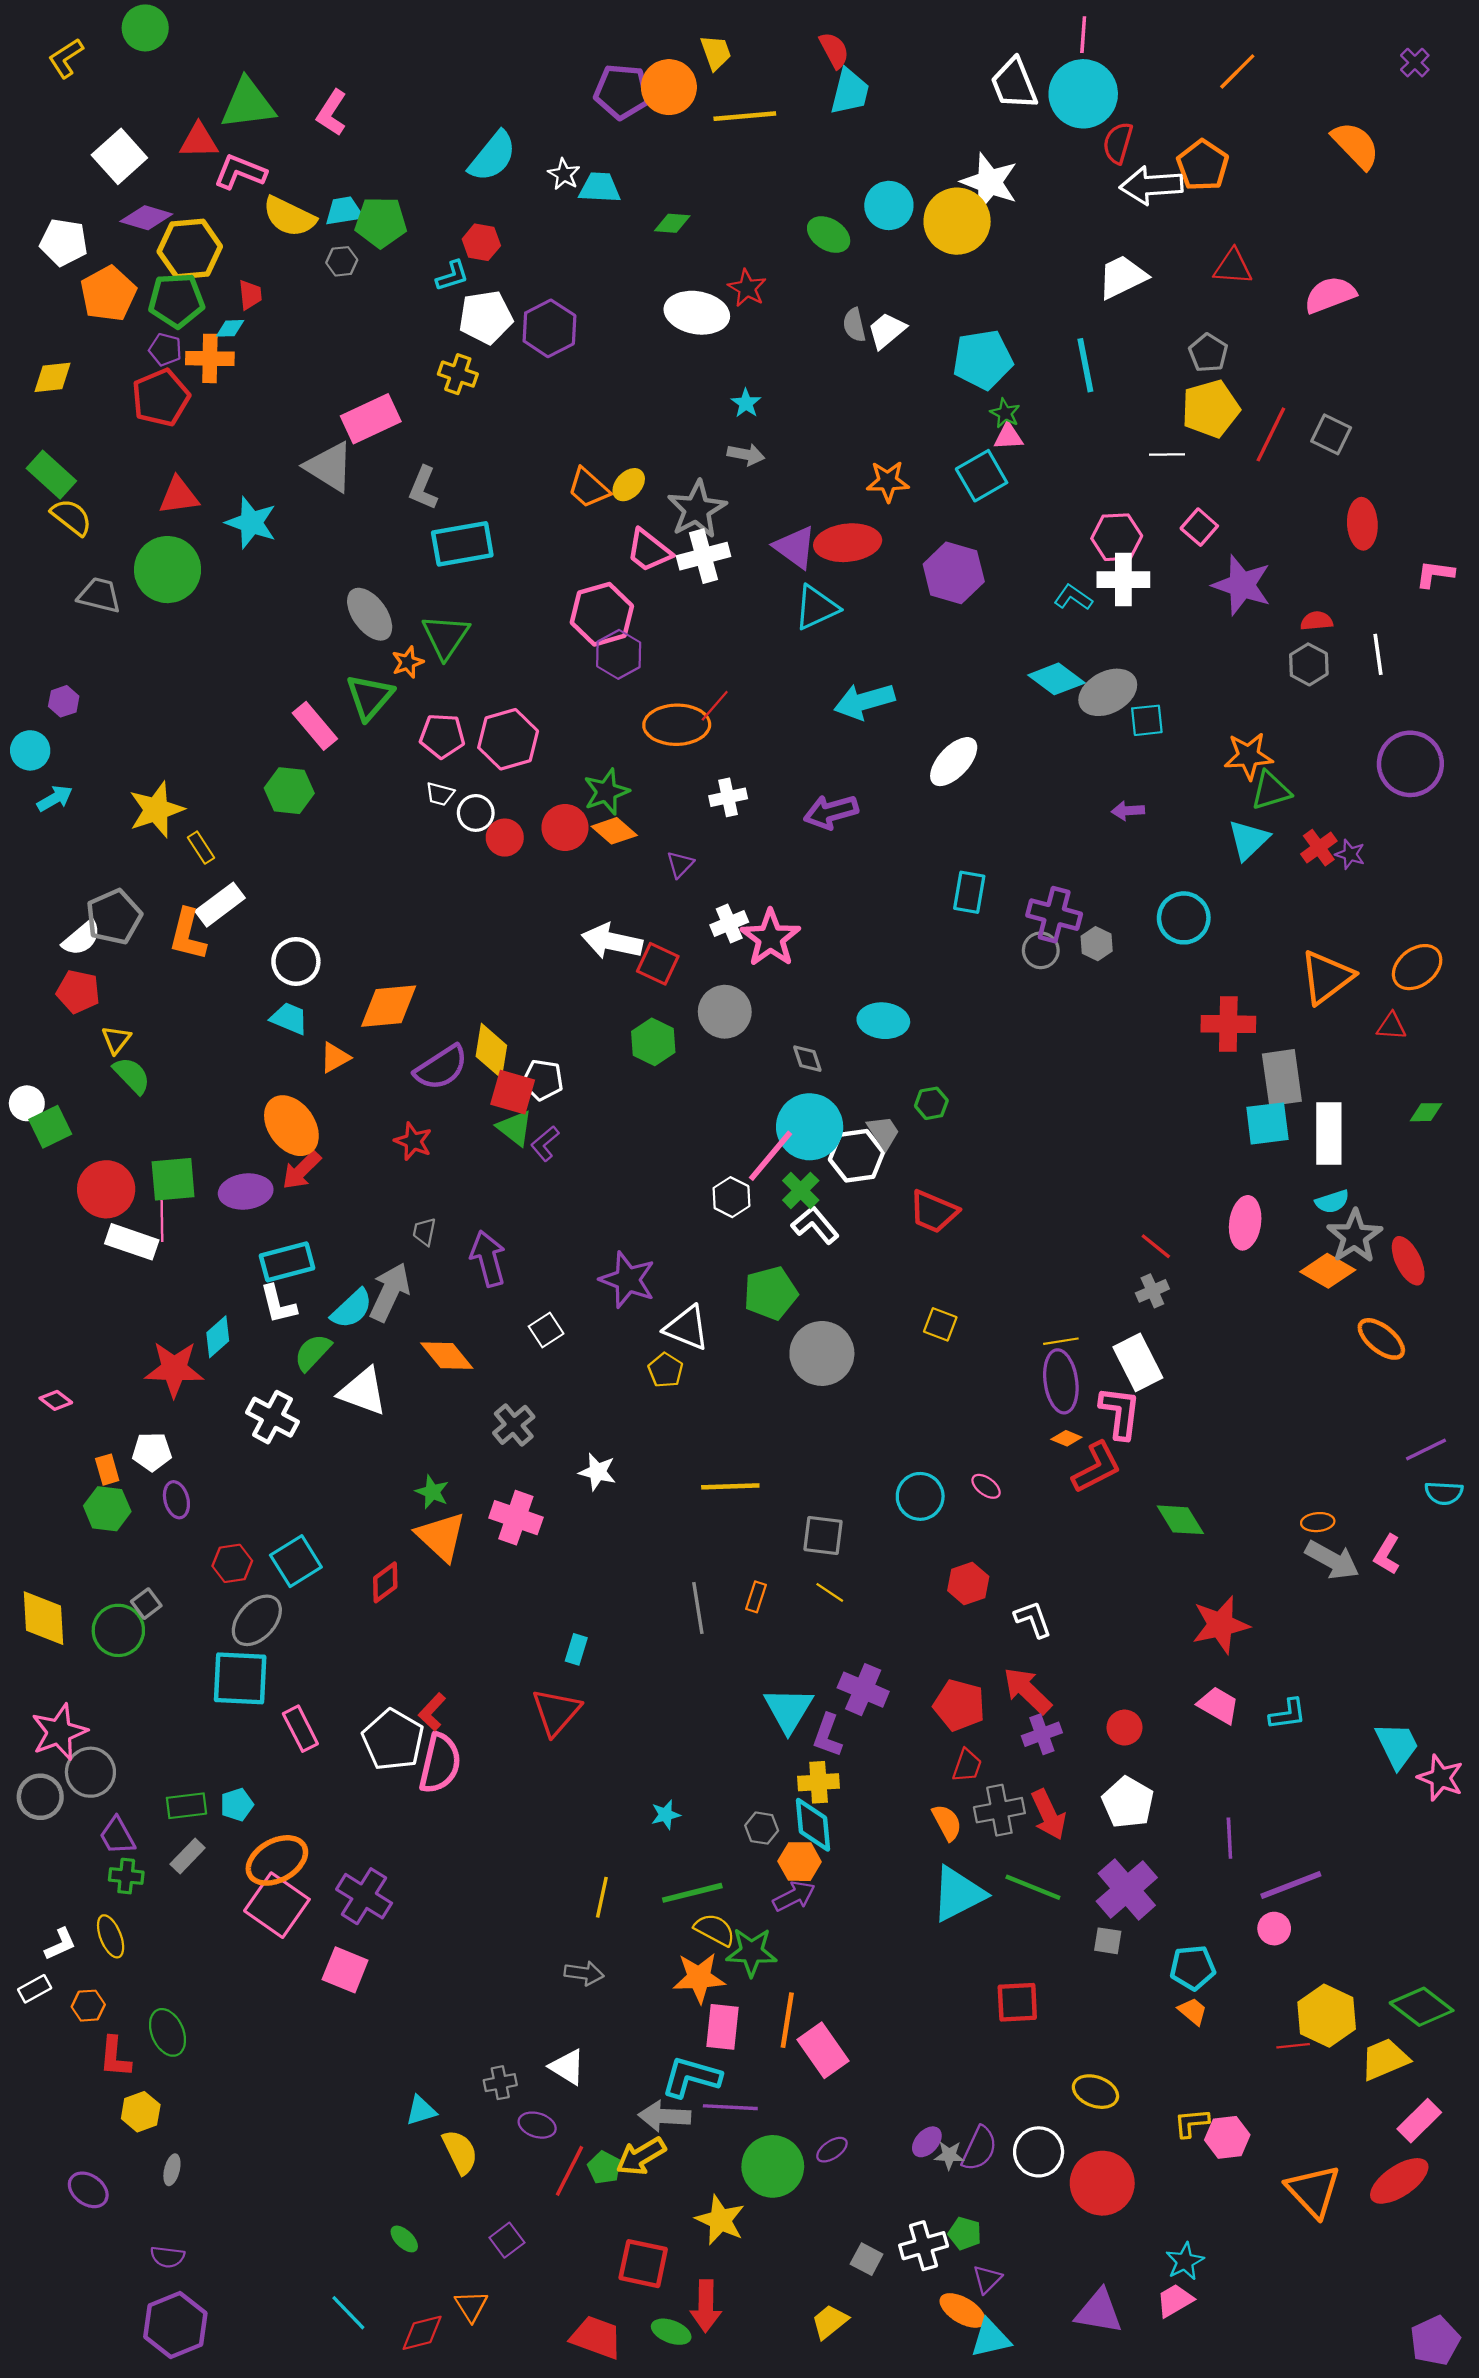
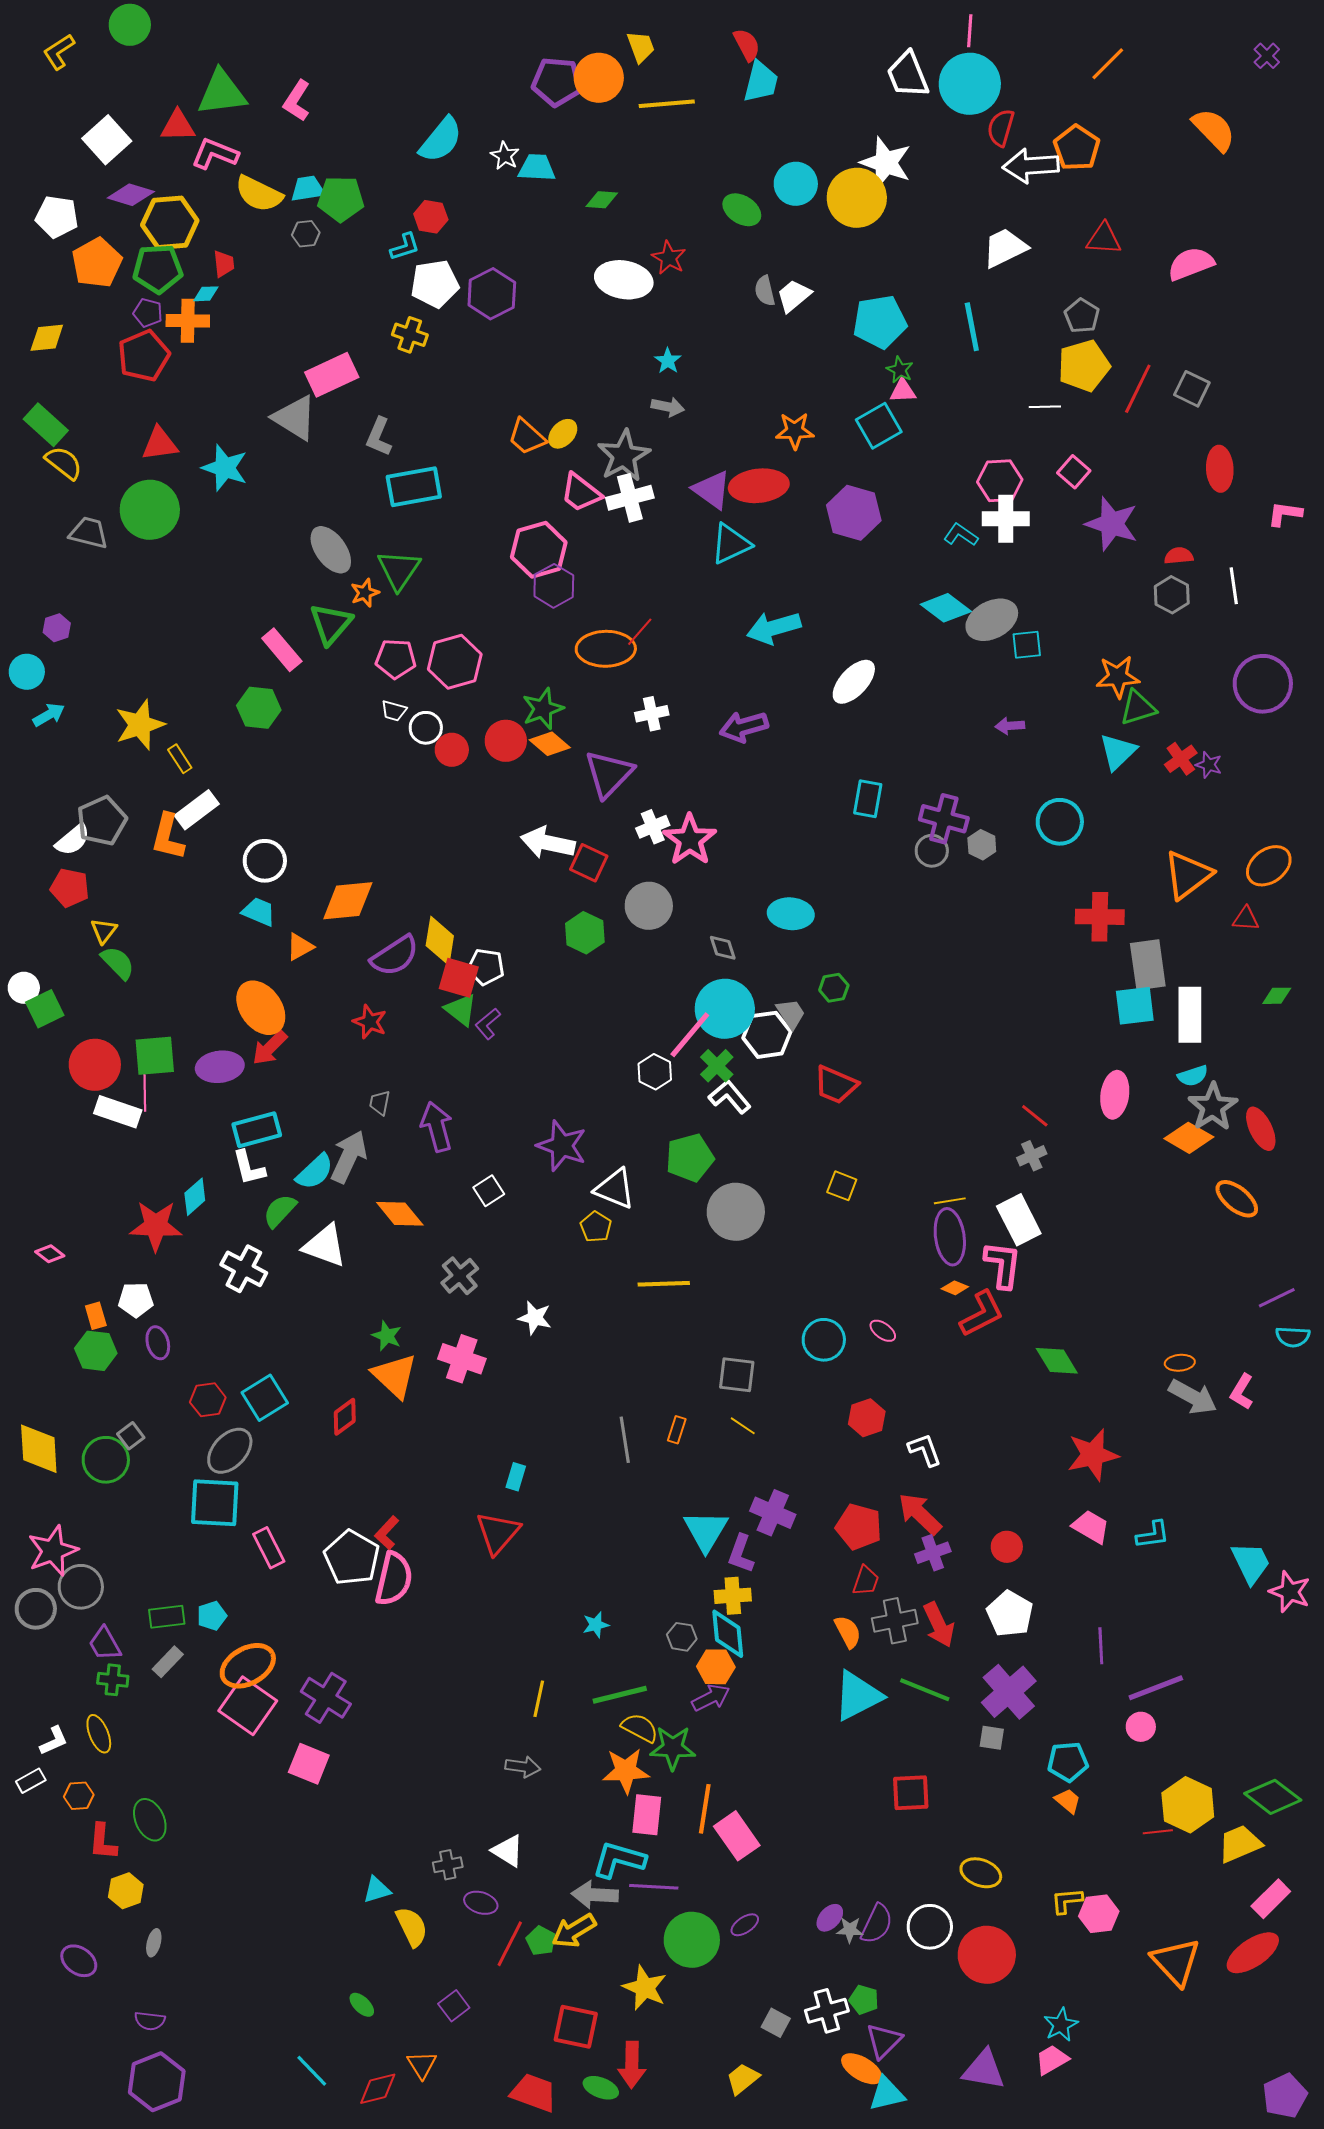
purple triangle: (680, 864) -> (609, 774), size x2.0
yellow line: (730, 1486) -> (664, 1284), moved
purple triangle: (987, 2279) -> (884, 2041), size x1.4

